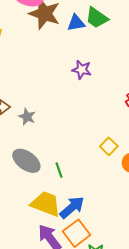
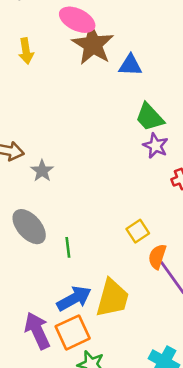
green trapezoid: (97, 18) -> (150, 117), moved
purple star: (82, 70) -> (156, 146), moved
yellow trapezoid: (46, 204) -> (112, 298), moved, turned 72

